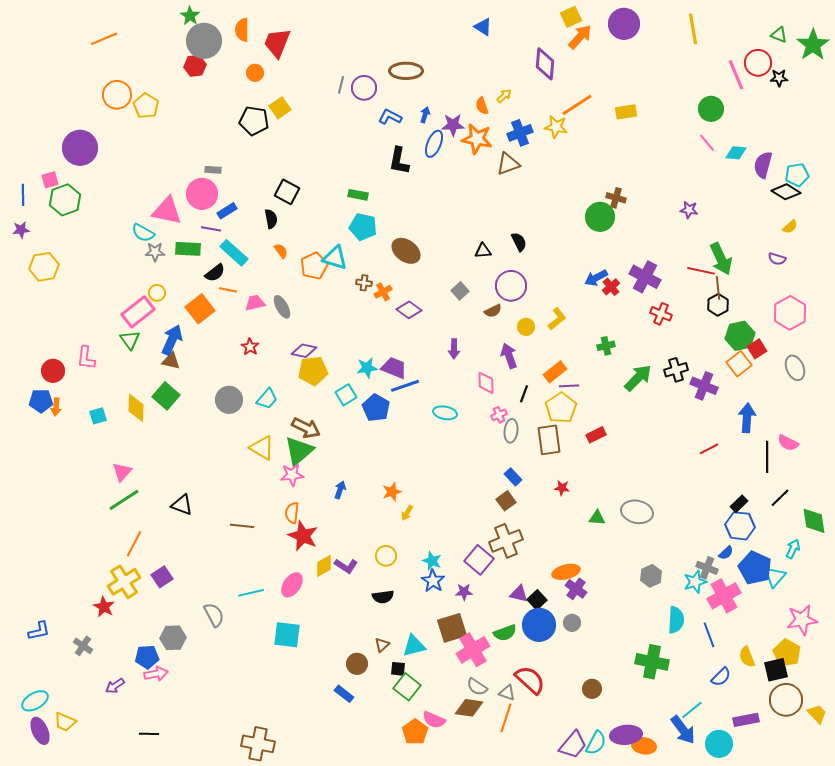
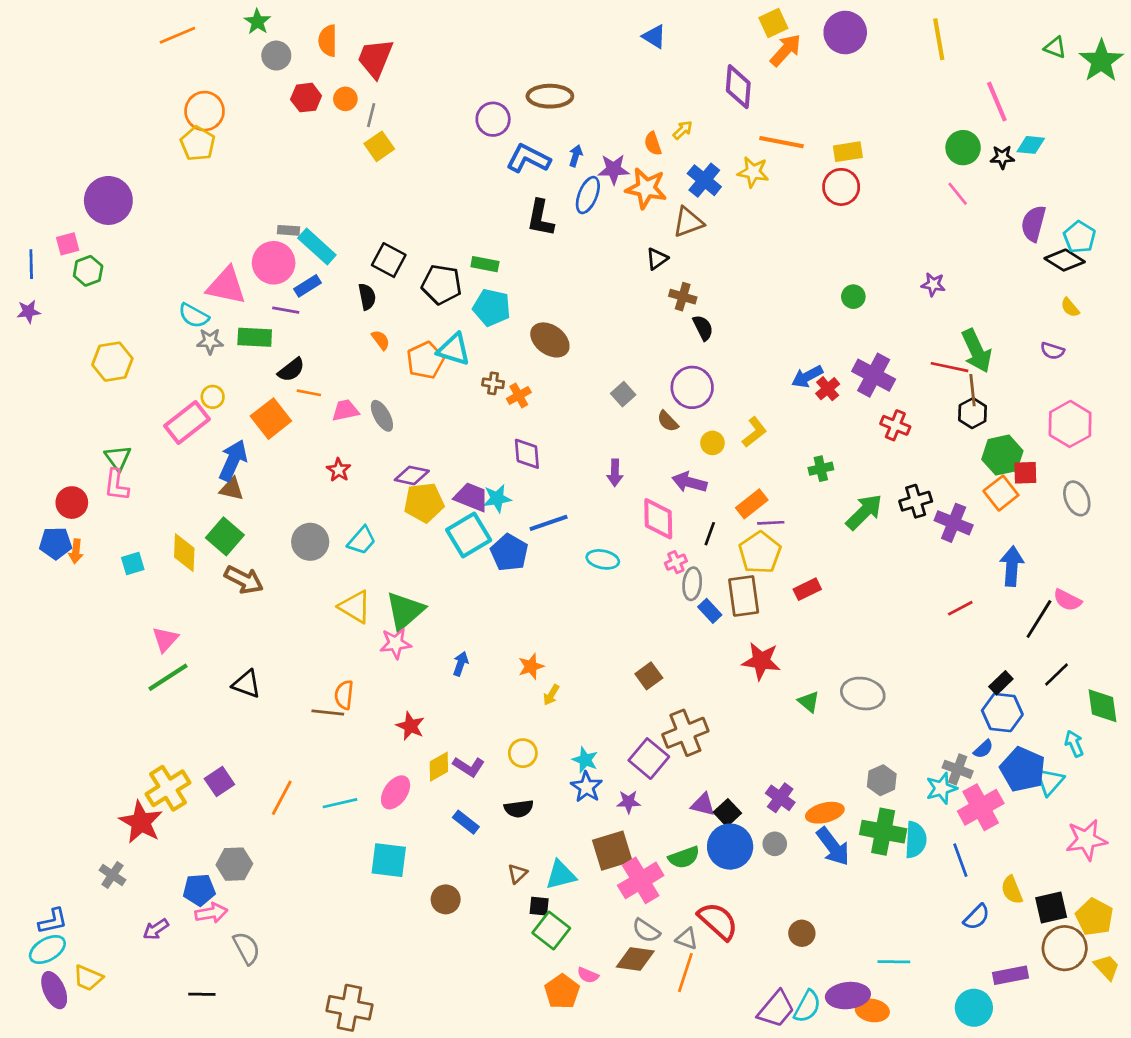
orange line: (104, 39) -> (177, 35), moved
gray circle: (204, 41) -> (276, 56), size x0.6
red circle: (758, 63) -> (841, 187), moved
red hexagon: (195, 66) -> (306, 98), moved
black star: (779, 78) -> (1002, 157), moved
gray line: (341, 85) -> (371, 115), moved
orange circle: (117, 95) -> (205, 111), moved
orange line: (577, 105) -> (782, 142), turned 44
blue L-shape: (390, 117) -> (528, 158), size x1.4
black pentagon: (254, 121) -> (442, 284), moved
blue cross: (520, 133) -> (704, 180), turned -30
cyan diamond: (736, 153) -> (1031, 145), moved
cyan pentagon: (797, 175) -> (1080, 237), turned -30
brown cross: (616, 198) -> (683, 297), moved
green hexagon: (65, 200) -> (88, 271), size x0.7
green circle: (600, 217) -> (853, 297), moved, size x0.6
yellow semicircle: (790, 227) -> (1070, 307), turned 91
black triangle: (483, 251) -> (657, 259), moved, turned -30
cyan rectangle: (234, 253) -> (317, 247), moved
yellow hexagon: (44, 267) -> (112, 362), moved
purple diamond: (409, 310) -> (527, 454), moved, turned 50
brown semicircle: (493, 311) -> (668, 421), turned 72
green triangle: (130, 340) -> (118, 458), moved
red square: (757, 349) -> (1025, 473), turned 30
purple arrow: (509, 356) -> (689, 482), turned -55
purple trapezoid: (394, 368) -> (471, 497), moved
pink diamond: (486, 383) -> (658, 519), size x1.4
cyan square: (346, 395) -> (469, 535), size x1.5
brown arrow: (306, 428) -> (244, 580), moved
black line: (767, 457) -> (1039, 619), turned 32
blue rectangle: (513, 477) -> (710, 611), moved
red star: (562, 488) -> (761, 661), size x1.8
brown square: (506, 501) -> (649, 676), moved
orange semicircle: (292, 513) -> (344, 695), moved
green triangle: (597, 518) -> (809, 702), turned 36
red star: (303, 536) -> (410, 726), size x0.7
orange line: (134, 544) -> (282, 798), moved
cyan arrow: (793, 549) -> (1074, 744), turned -48
orange ellipse: (566, 572) -> (825, 813), moved
red star: (104, 607) -> (141, 822), size x1.5
gray semicircle: (214, 615) -> (247, 948), moved
blue L-shape: (39, 631) -> (53, 921), moved
yellow pentagon: (787, 653) -> (1094, 917), moved
green cross: (652, 662) -> (883, 832), moved
brown circle: (357, 664) -> (446, 899), moved
blue rectangle: (344, 694) -> (466, 822), moved
cyan line: (692, 710) -> (894, 962), moved, turned 40
pink semicircle: (434, 720) -> (588, 975), size x0.7
blue arrow: (683, 730) -> (833, 847), moved

